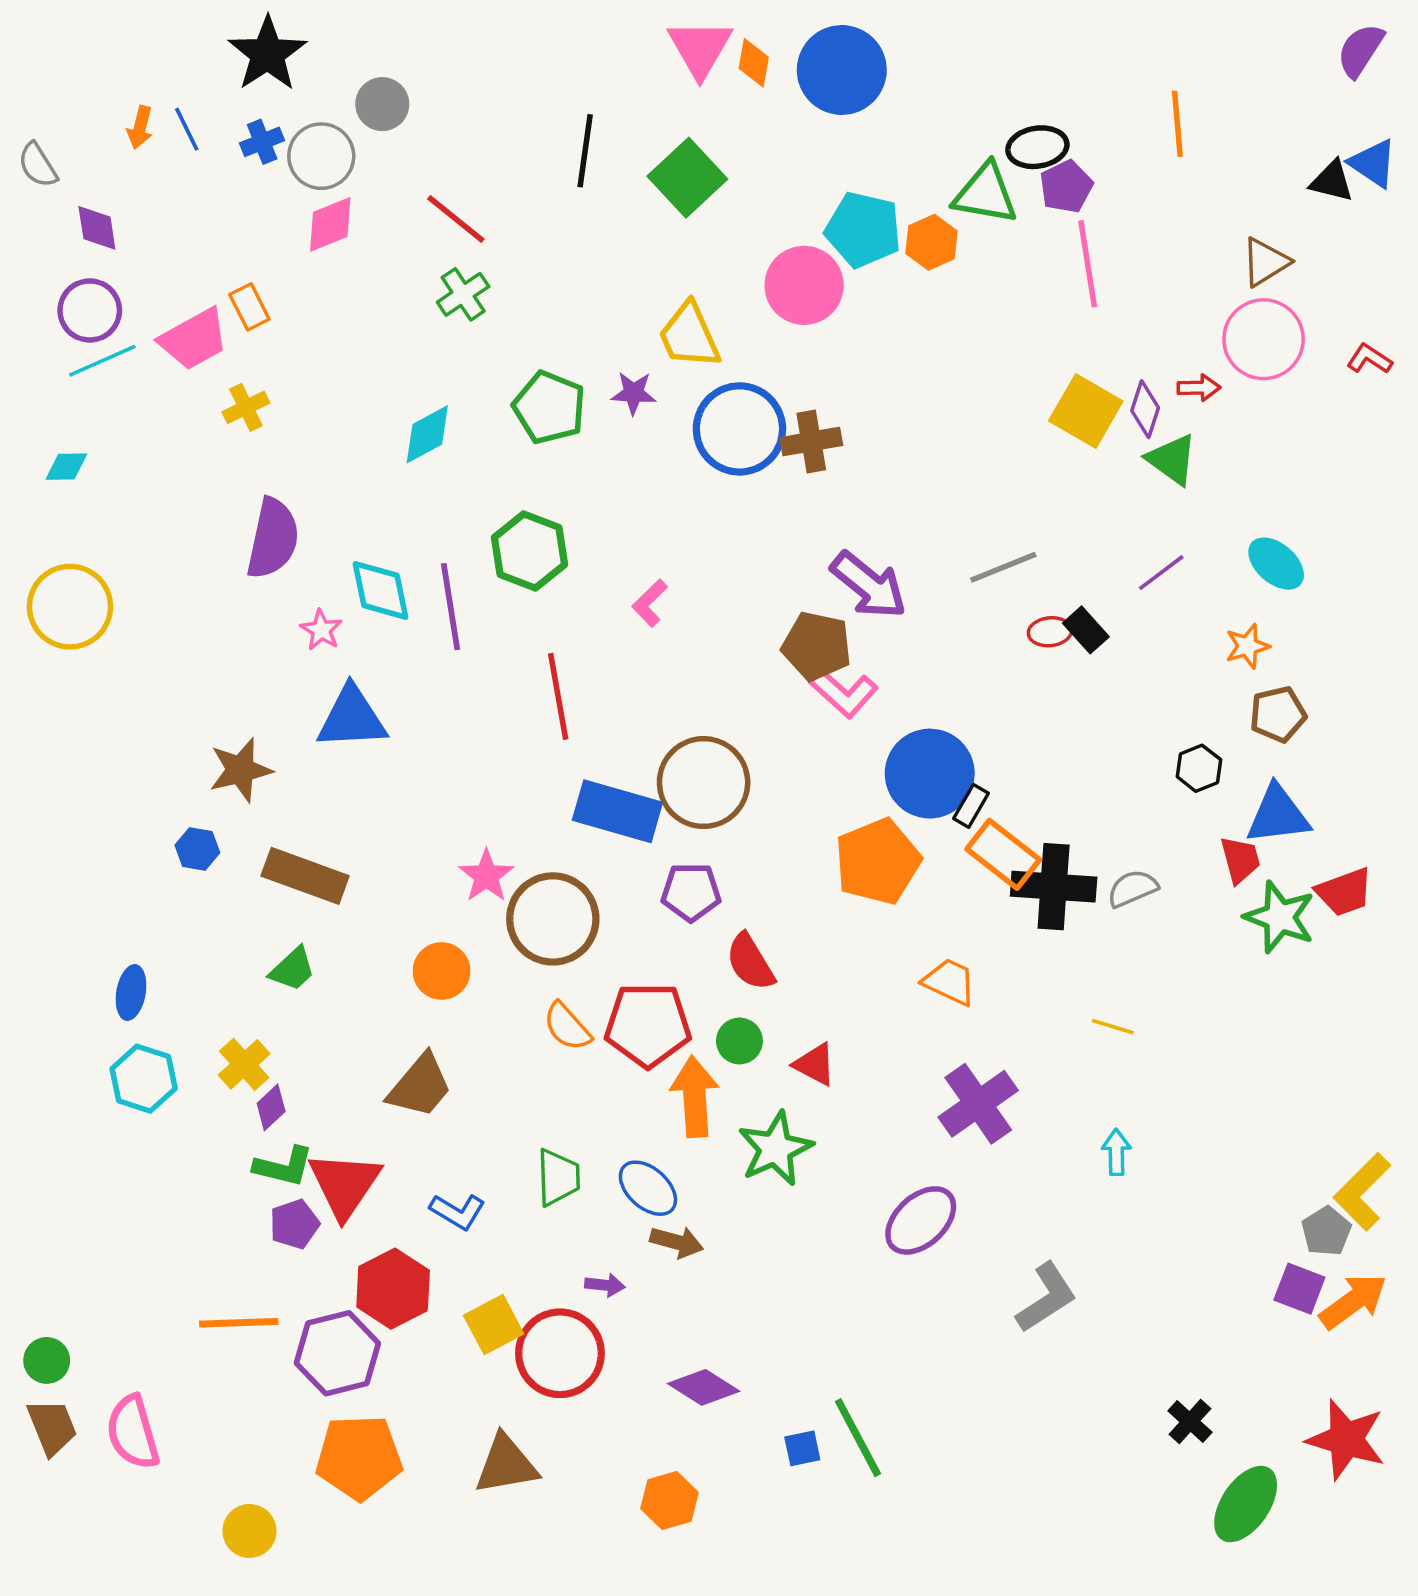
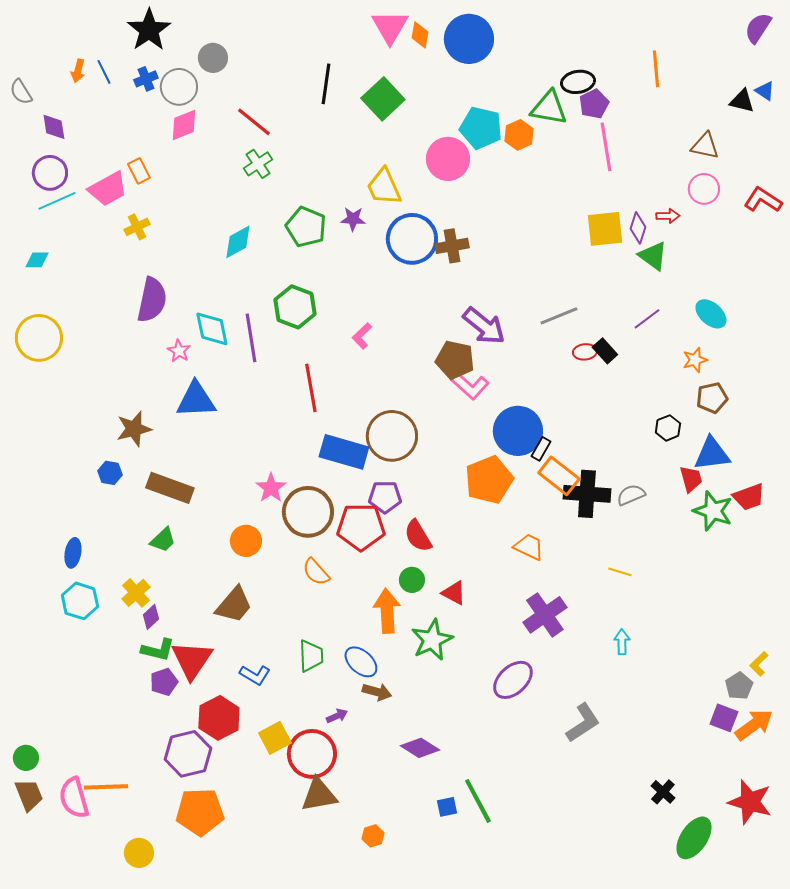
blue triangle: (1373, 163) -> (765, 91), size x0.7
brown triangle: (1265, 262) -> (705, 146), turned 44
pink circle: (1264, 339) -> (704, 189), size x0.7
red L-shape: (1369, 359) -> (763, 200), size x1.5
yellow square: (1086, 411) -> (605, 229), turned -36
red pentagon: (648, 1025) -> (361, 527), moved
yellow L-shape: (1362, 1192) -> (759, 664), size x0.6
purple arrow: (605, 1285) -> (337, 716), turned -30
orange line: (239, 1323) -> (106, 787), moved
purple diamond: (704, 1387) -> (420, 748), moved
brown triangle: (506, 1465) -> (319, 795), moved
orange hexagon: (669, 1500) -> (373, 836), size x0.7

